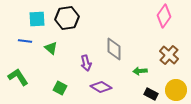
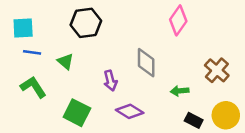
pink diamond: (164, 16) -> (178, 20), moved
cyan square: (37, 19) -> (23, 28), moved
green L-shape: (18, 77) -> (33, 87), moved
green square: (60, 88) -> (77, 113), size x1.5

